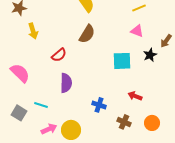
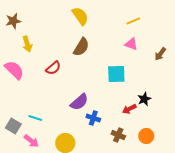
black star: (150, 55) -> (144, 99), moved
pink semicircle: (20, 73) -> (14, 70), moved
purple semicircle: (66, 83) -> (79, 102), moved, turned 48
red arrow: (135, 96) -> (129, 109), turned -48
pink arrow: (49, 129) -> (31, 141), moved, turned 63

